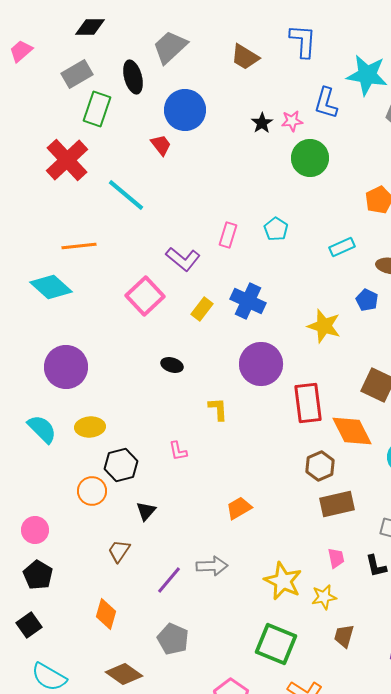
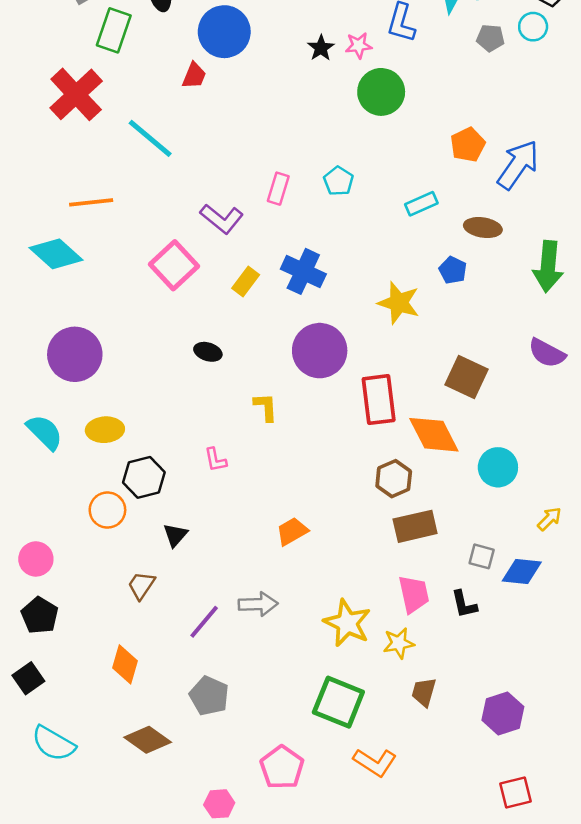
red trapezoid: (161, 145) -> (194, 76), turned 60
pink trapezoid: (336, 558) -> (414, 594), size x1.5

